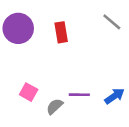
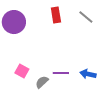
red rectangle: (61, 32) -> (56, 15), moved
blue arrow: (114, 96) -> (88, 74), turned -133

